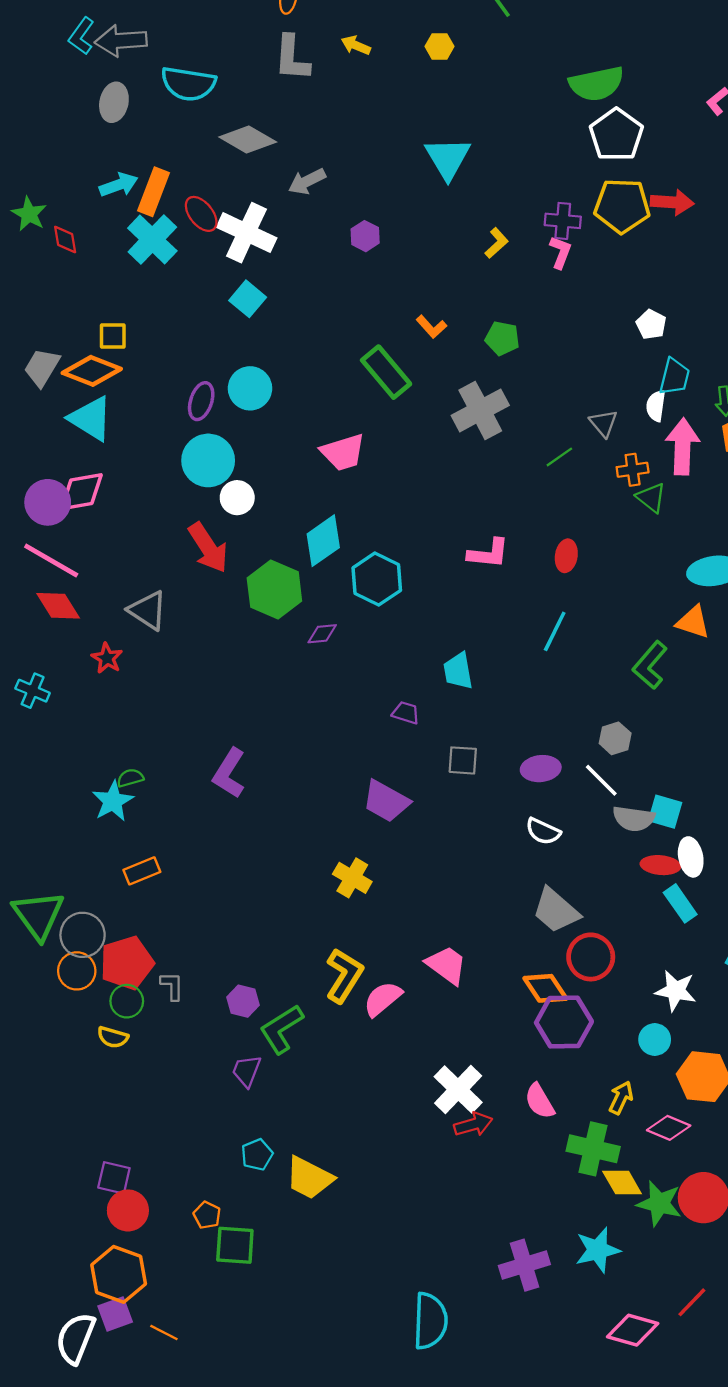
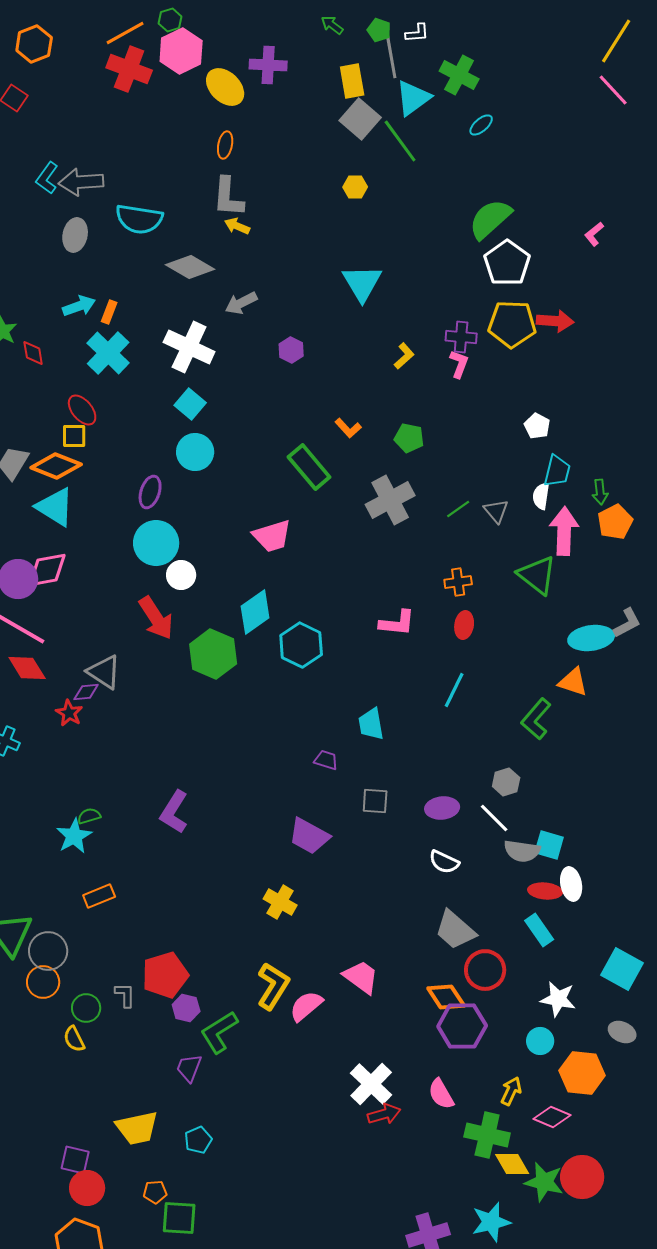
yellow arrow: (356, 45) -> (237, 226), moved
green semicircle: (597, 84) -> (490, 219), turned 150
orange rectangle: (153, 192) -> (109, 312), size x0.6
red ellipse: (201, 214) -> (82, 410), moved
cyan circle: (250, 388) -> (195, 452), moved
green line: (559, 457) -> (458, 509), moved
orange cross: (633, 470) -> (458, 582), moved
green triangle: (651, 498) -> (537, 575), size x1.5
purple diamond: (322, 634) -> (86, 692), moved
cyan rectangle: (680, 903) -> (539, 930), moved
red pentagon: (127, 963) -> (165, 975), moved
yellow semicircle: (113, 1037) -> (74, 1039), turned 48
yellow trapezoid: (309, 1178) -> (137, 1128), moved, turned -39
orange pentagon: (207, 1215) -> (155, 1192), turned -30

